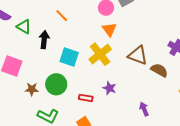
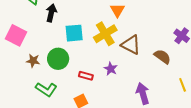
brown triangle: (138, 55) -> (131, 45), moved
cyan square: (69, 57) -> (74, 33), turned -30
purple arrow: (144, 109) -> (143, 94), size x1.5

